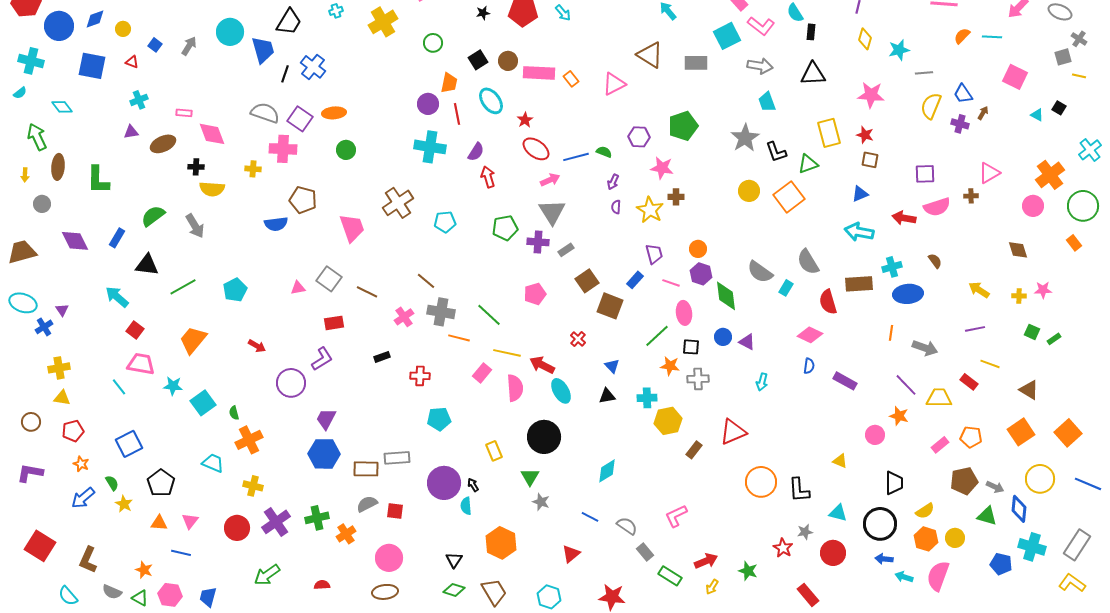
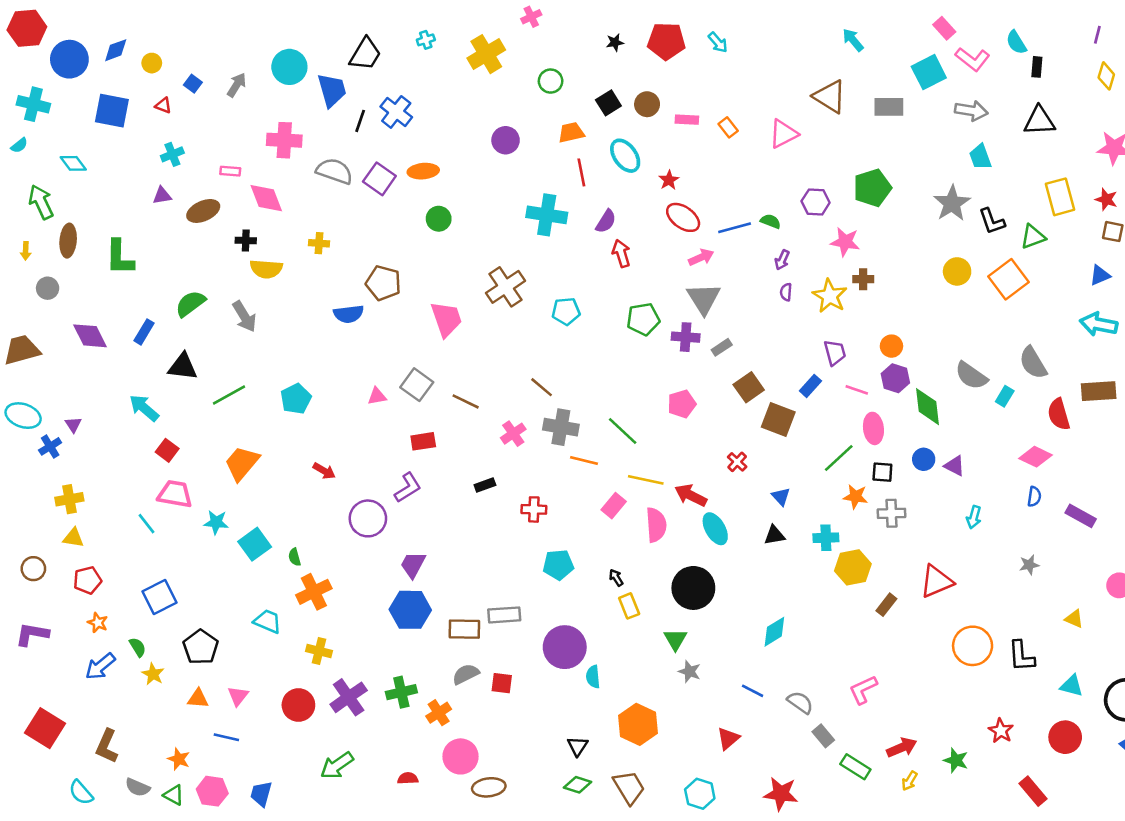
pink rectangle: (539, 73) -> (687, 120), size x0.6
orange trapezoid: (449, 83) -> (571, 133), turned -115
purple circle: (428, 104) -> (506, 140), moved
pink cross: (283, 149) -> (284, 140), moved
black arrow: (473, 485) -> (616, 578), moved
gray star: (805, 532) -> (1029, 565), moved
pink circle: (389, 558) -> (461, 756), moved

